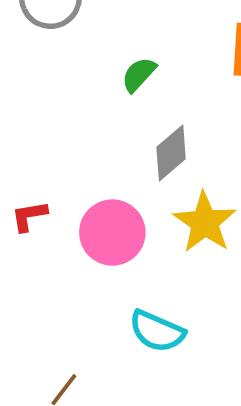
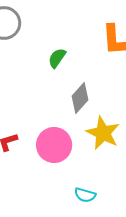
cyan semicircle: (157, 331) -> (85, 195), size x0.7

